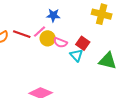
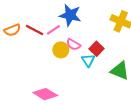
blue star: (53, 15) -> (70, 15), size x1.5
yellow circle: (48, 38) -> (61, 50), moved

